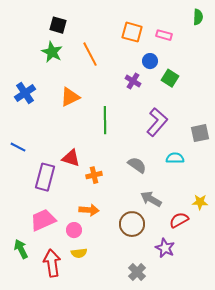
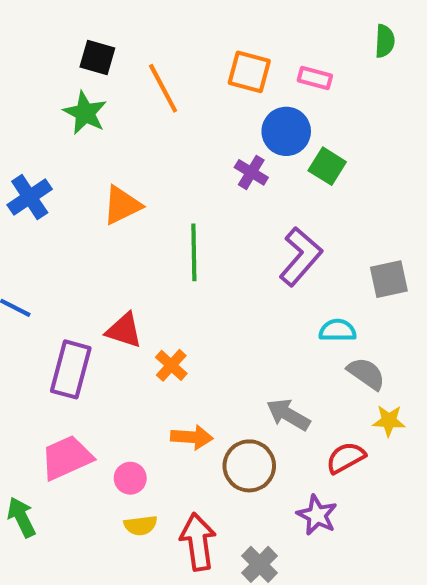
orange line: (90, 54) -> (163, 88), moved
blue circle: (150, 61) -> (286, 131), size x1.5
gray semicircle: (137, 165) -> (366, 374), moved
orange cross: (94, 175) -> (171, 365), turned -35
orange arrow: (89, 210) -> (192, 437), moved
red arrow: (52, 263) -> (198, 542), moved

